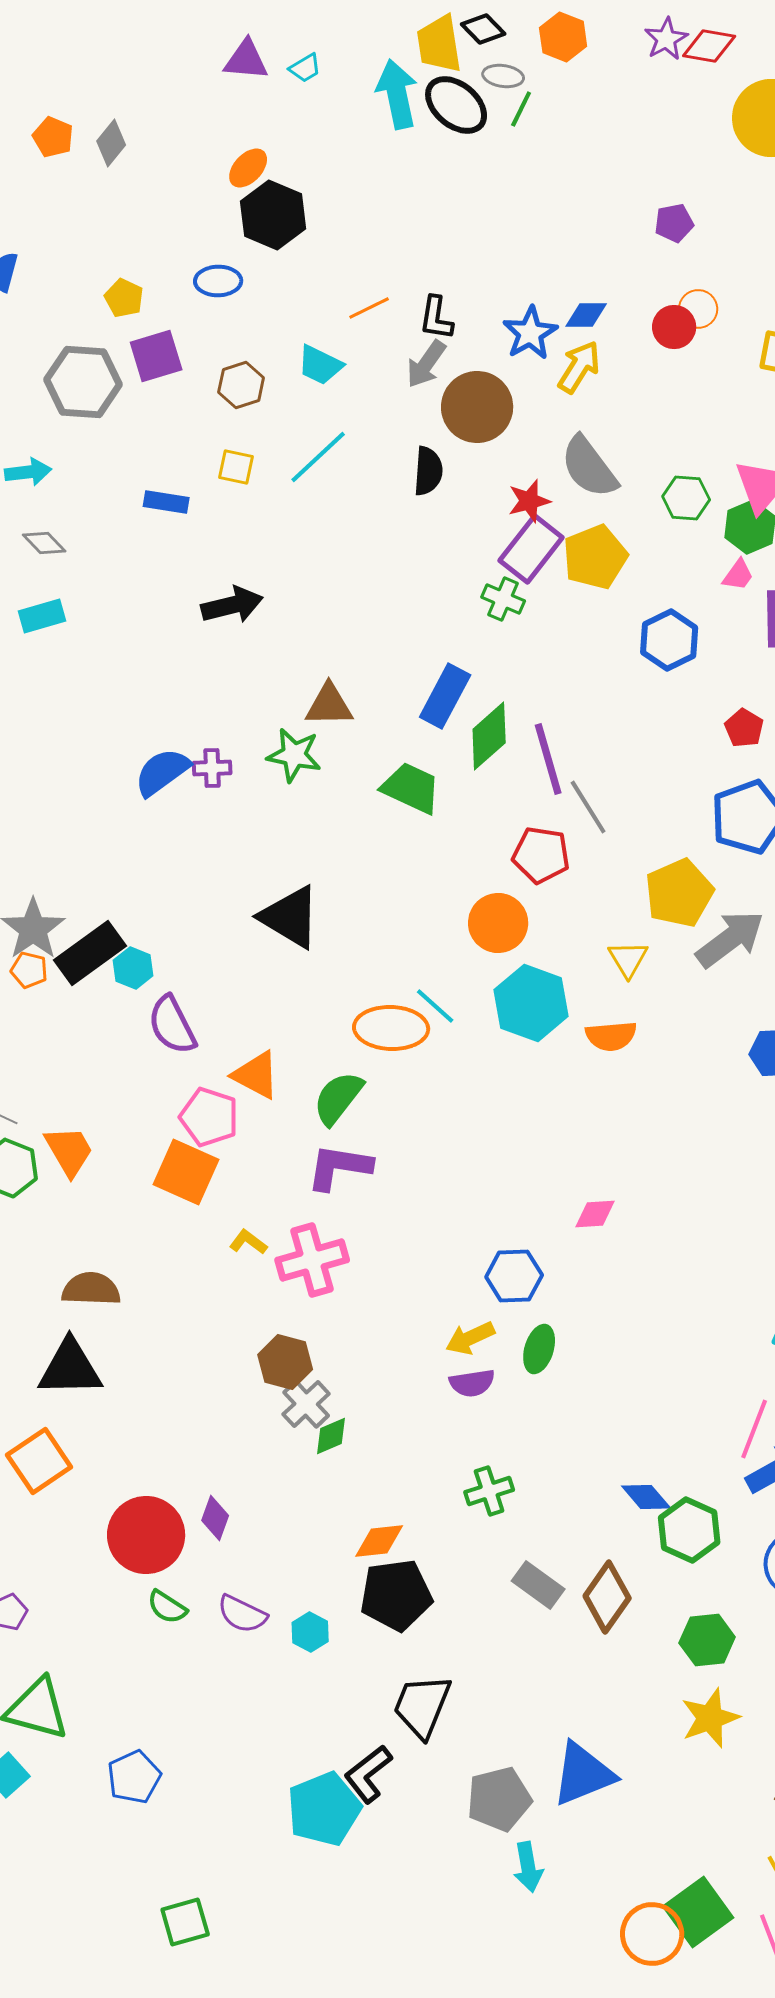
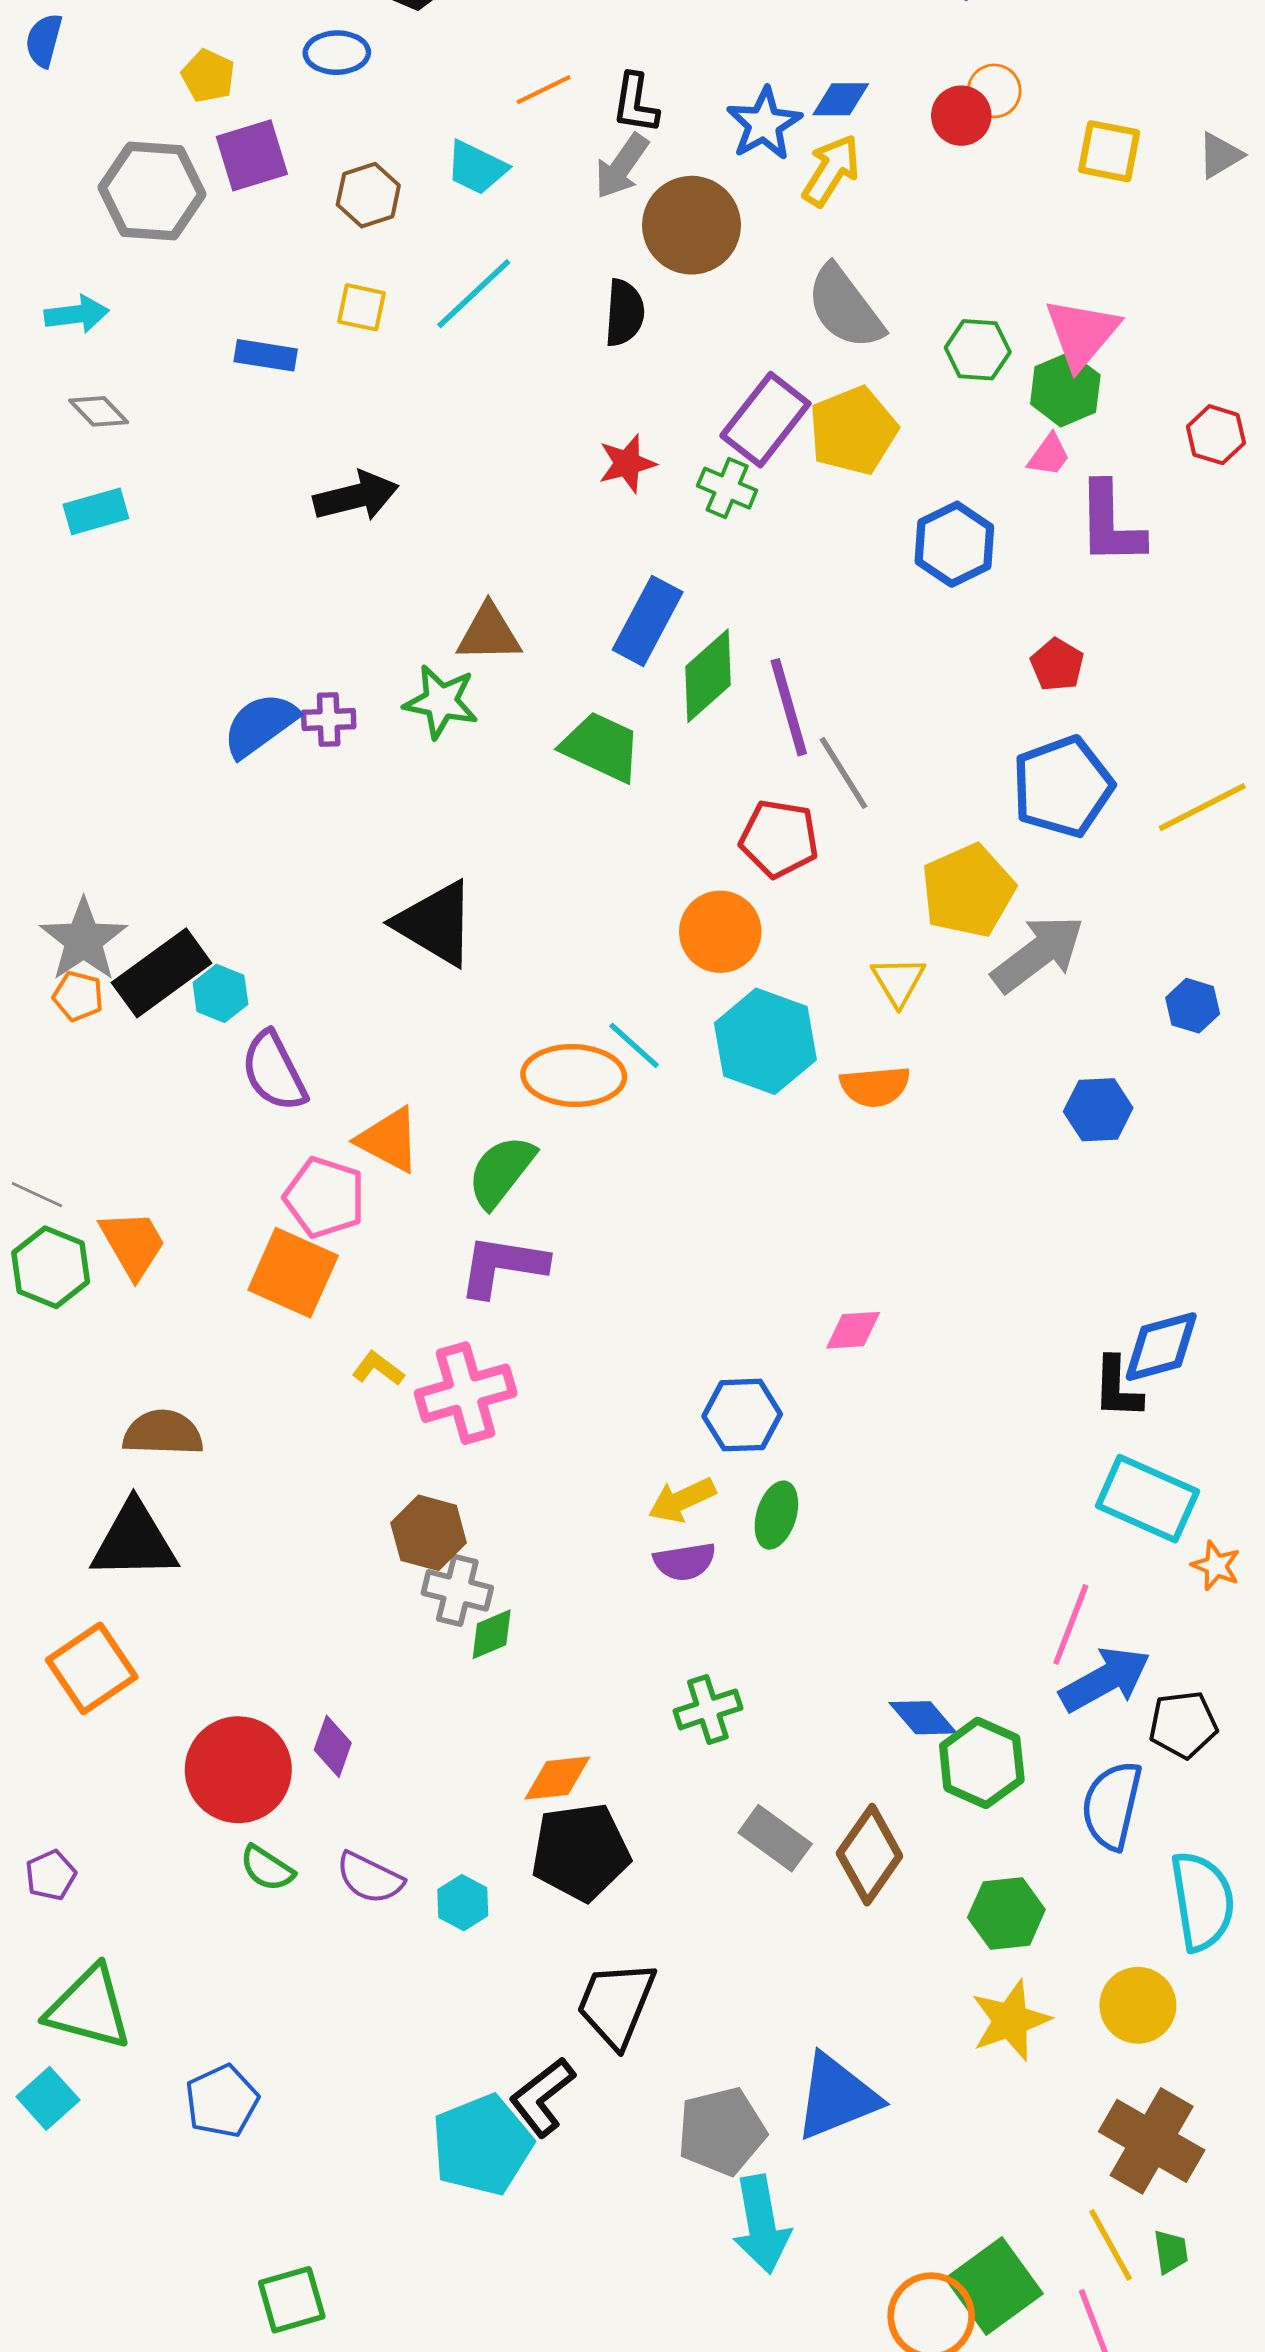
red star: (529, 501) -> (627, 463), moved
gray cross: (306, 1404) -> (457, 1590), turned -33
cyan arrow: (528, 1867) -> (761, 2224), size x1.4

